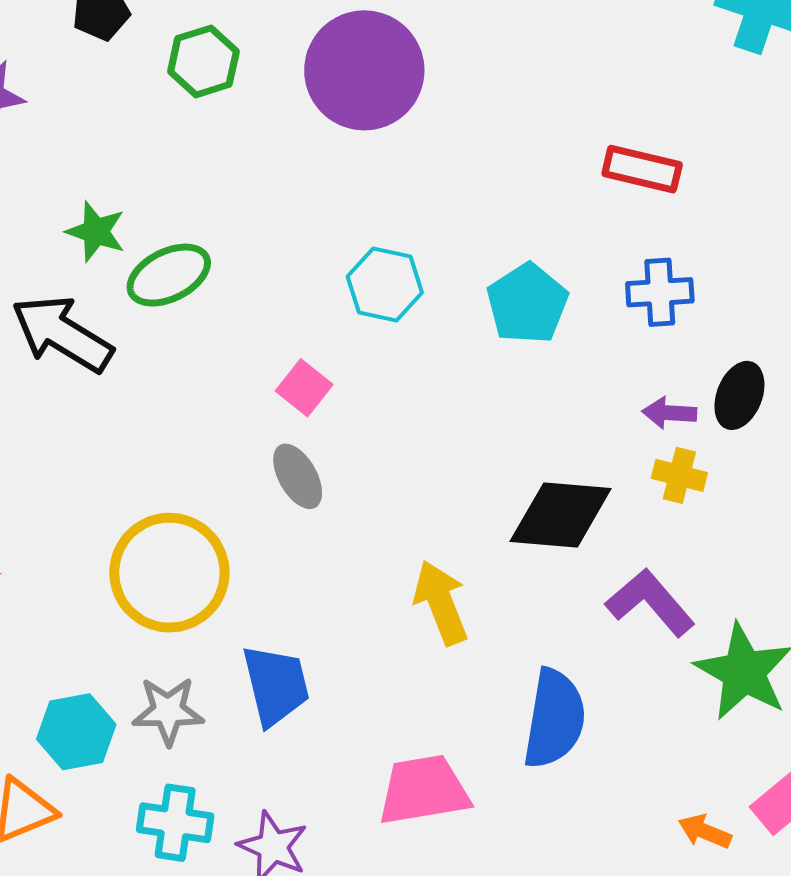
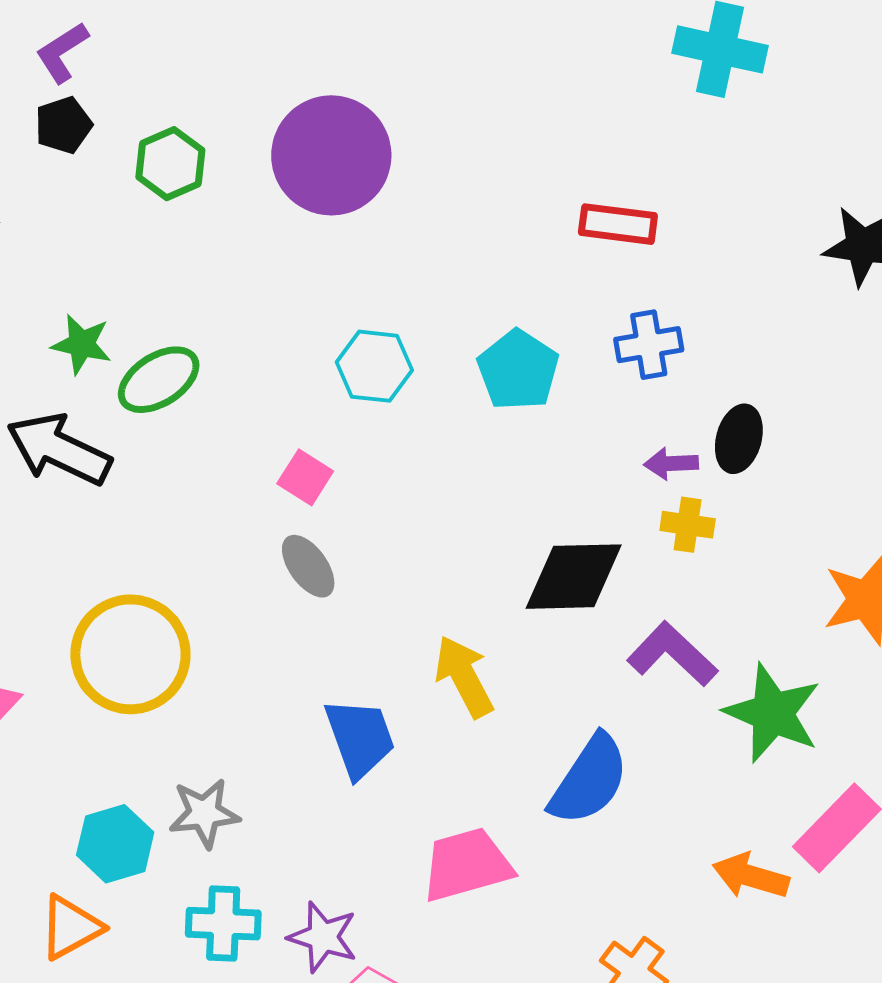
yellow circle: (169, 573) -> (130, 654), moved
blue trapezoid: (276, 685) -> (360, 738), moved
blue semicircle: (554, 719) -> (589, 780), turned 30
orange arrow: (705, 831) -> (751, 876), size x1.4

